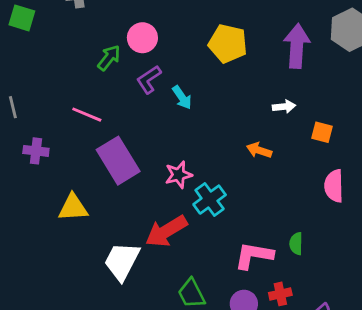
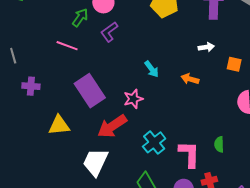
cyan arrow: (182, 97) -> (152, 69), moved
pink line: (87, 115) -> (67, 46), moved
cyan cross: (210, 200) -> (154, 142), moved
red arrow: (166, 231) -> (112, 126), moved
pink L-shape: (254, 256) -> (189, 154), turned 84

